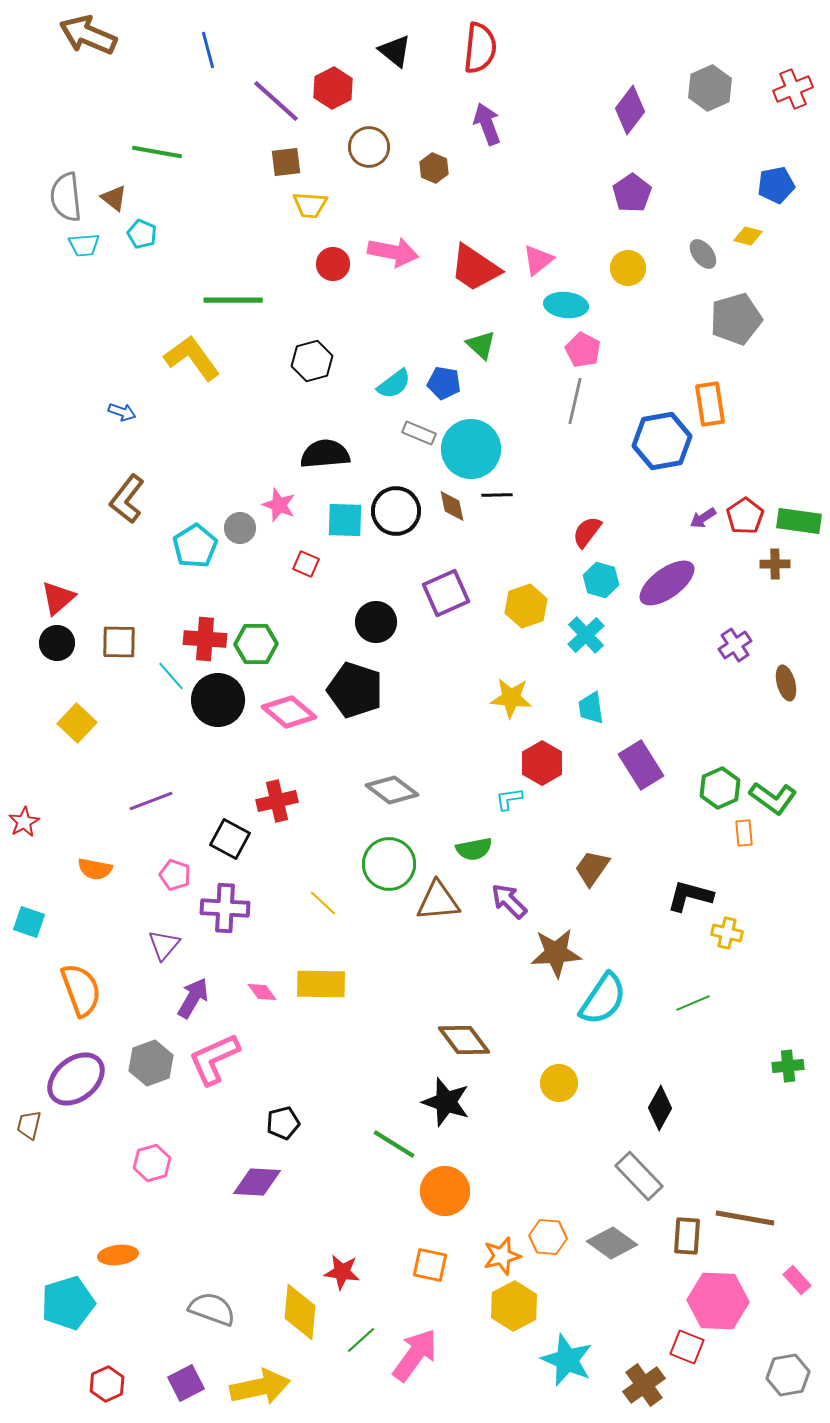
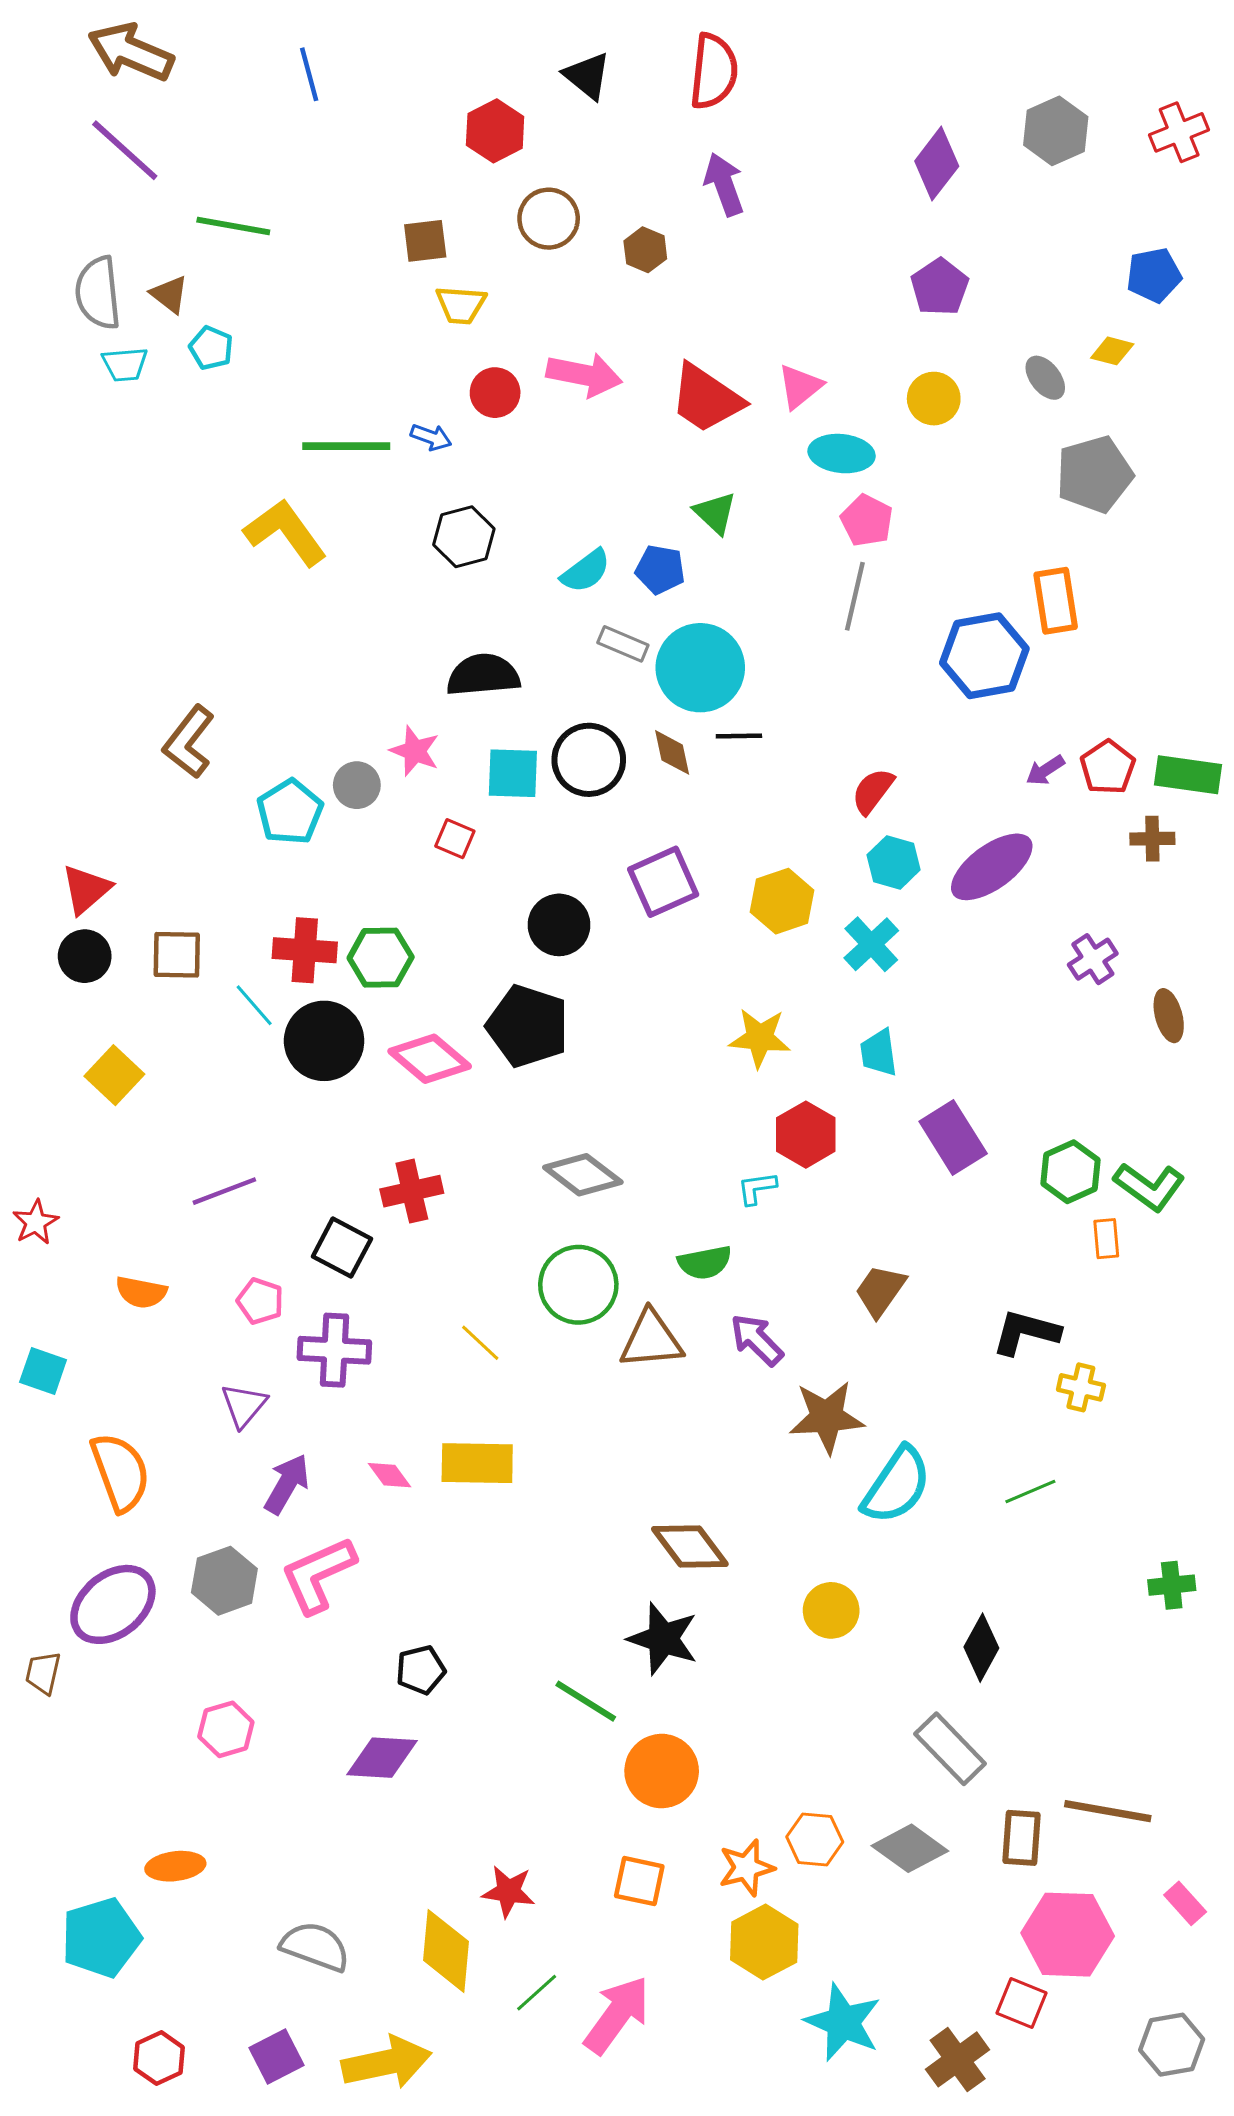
purple line: (276, 101) -> (125, 150), moved
blue arrow: (122, 412) -> (431, 437), moved

